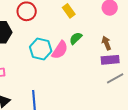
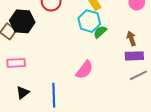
cyan hexagon: (41, 49) -> (89, 21), moved
pink semicircle: (60, 50) -> (84, 70), moved

